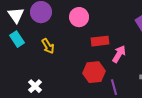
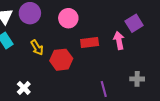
pink arrow: (119, 54) -> (119, 40), moved, turned -42
red hexagon: (94, 72) -> (61, 60), moved

